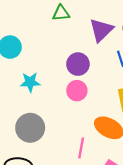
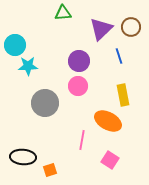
cyan star: (30, 82) -> (28, 66), moved
gray circle: (30, 128) -> (45, 103), moved

